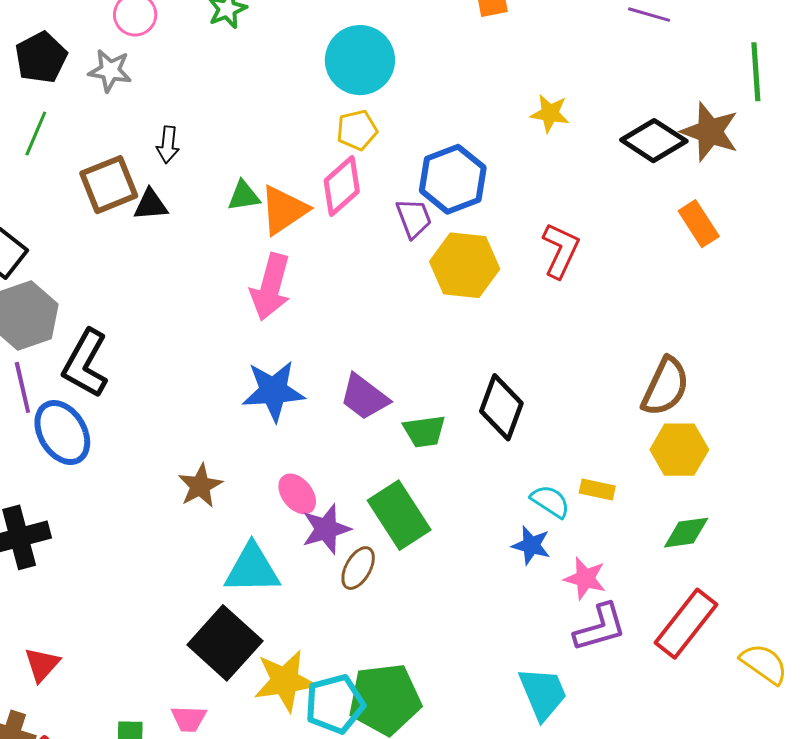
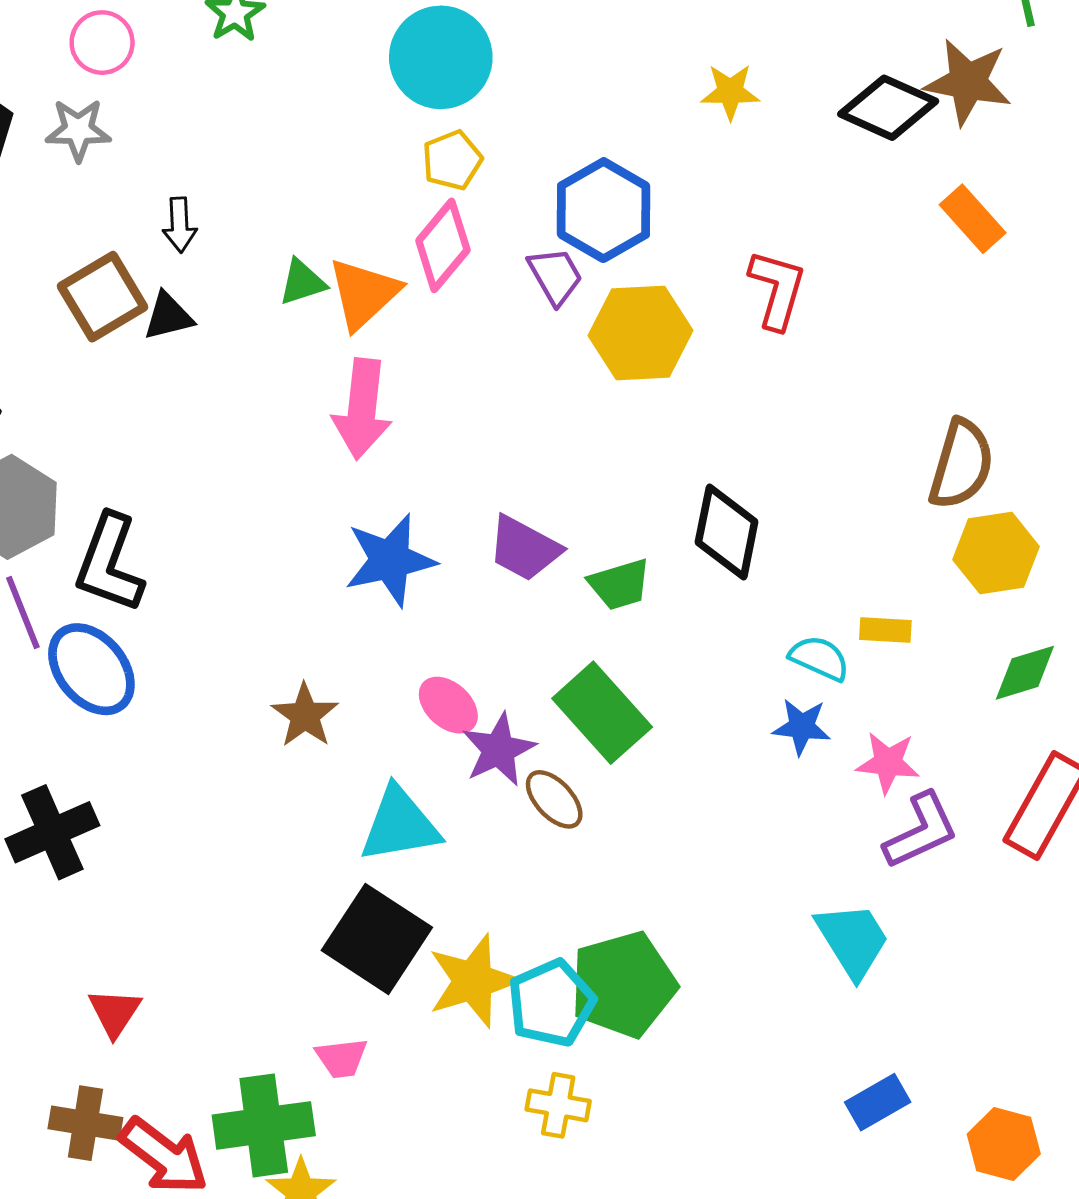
brown ellipse: (358, 568) -> (554, 799), turned -63

